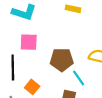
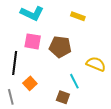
brown pentagon: (62, 60) -> (60, 47), moved

